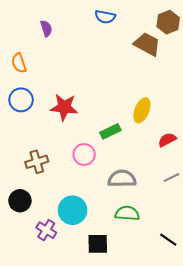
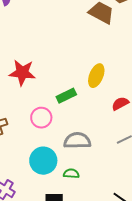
cyan circle: (73, 210) -> (43, 161), moved
green semicircle: (127, 213) -> (71, 174), moved, size x0.7

